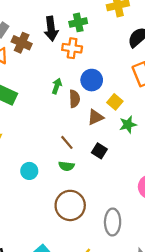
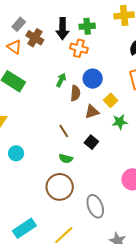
green semicircle: (66, 166) -> (66, 159), moved
cyan circle: (29, 171) -> (16, 153), moved
gray ellipse: (113, 222) -> (95, 206), turned -30

